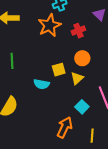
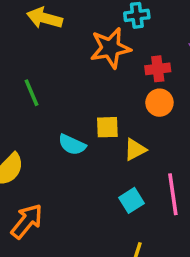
orange circle: (82, 58) -> (159, 103), moved
green line: (12, 61) -> (31, 93), turned -35
orange arrow: (65, 127) -> (27, 221), moved

